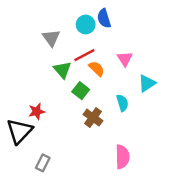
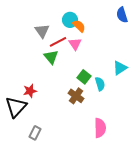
blue semicircle: (104, 18) -> (122, 15), moved
red line: (84, 55) -> (58, 42), moved
pink triangle: (125, 59) -> (75, 44), moved
orange semicircle: (97, 69) -> (79, 26), moved
green square: (81, 91) -> (84, 77), moved

